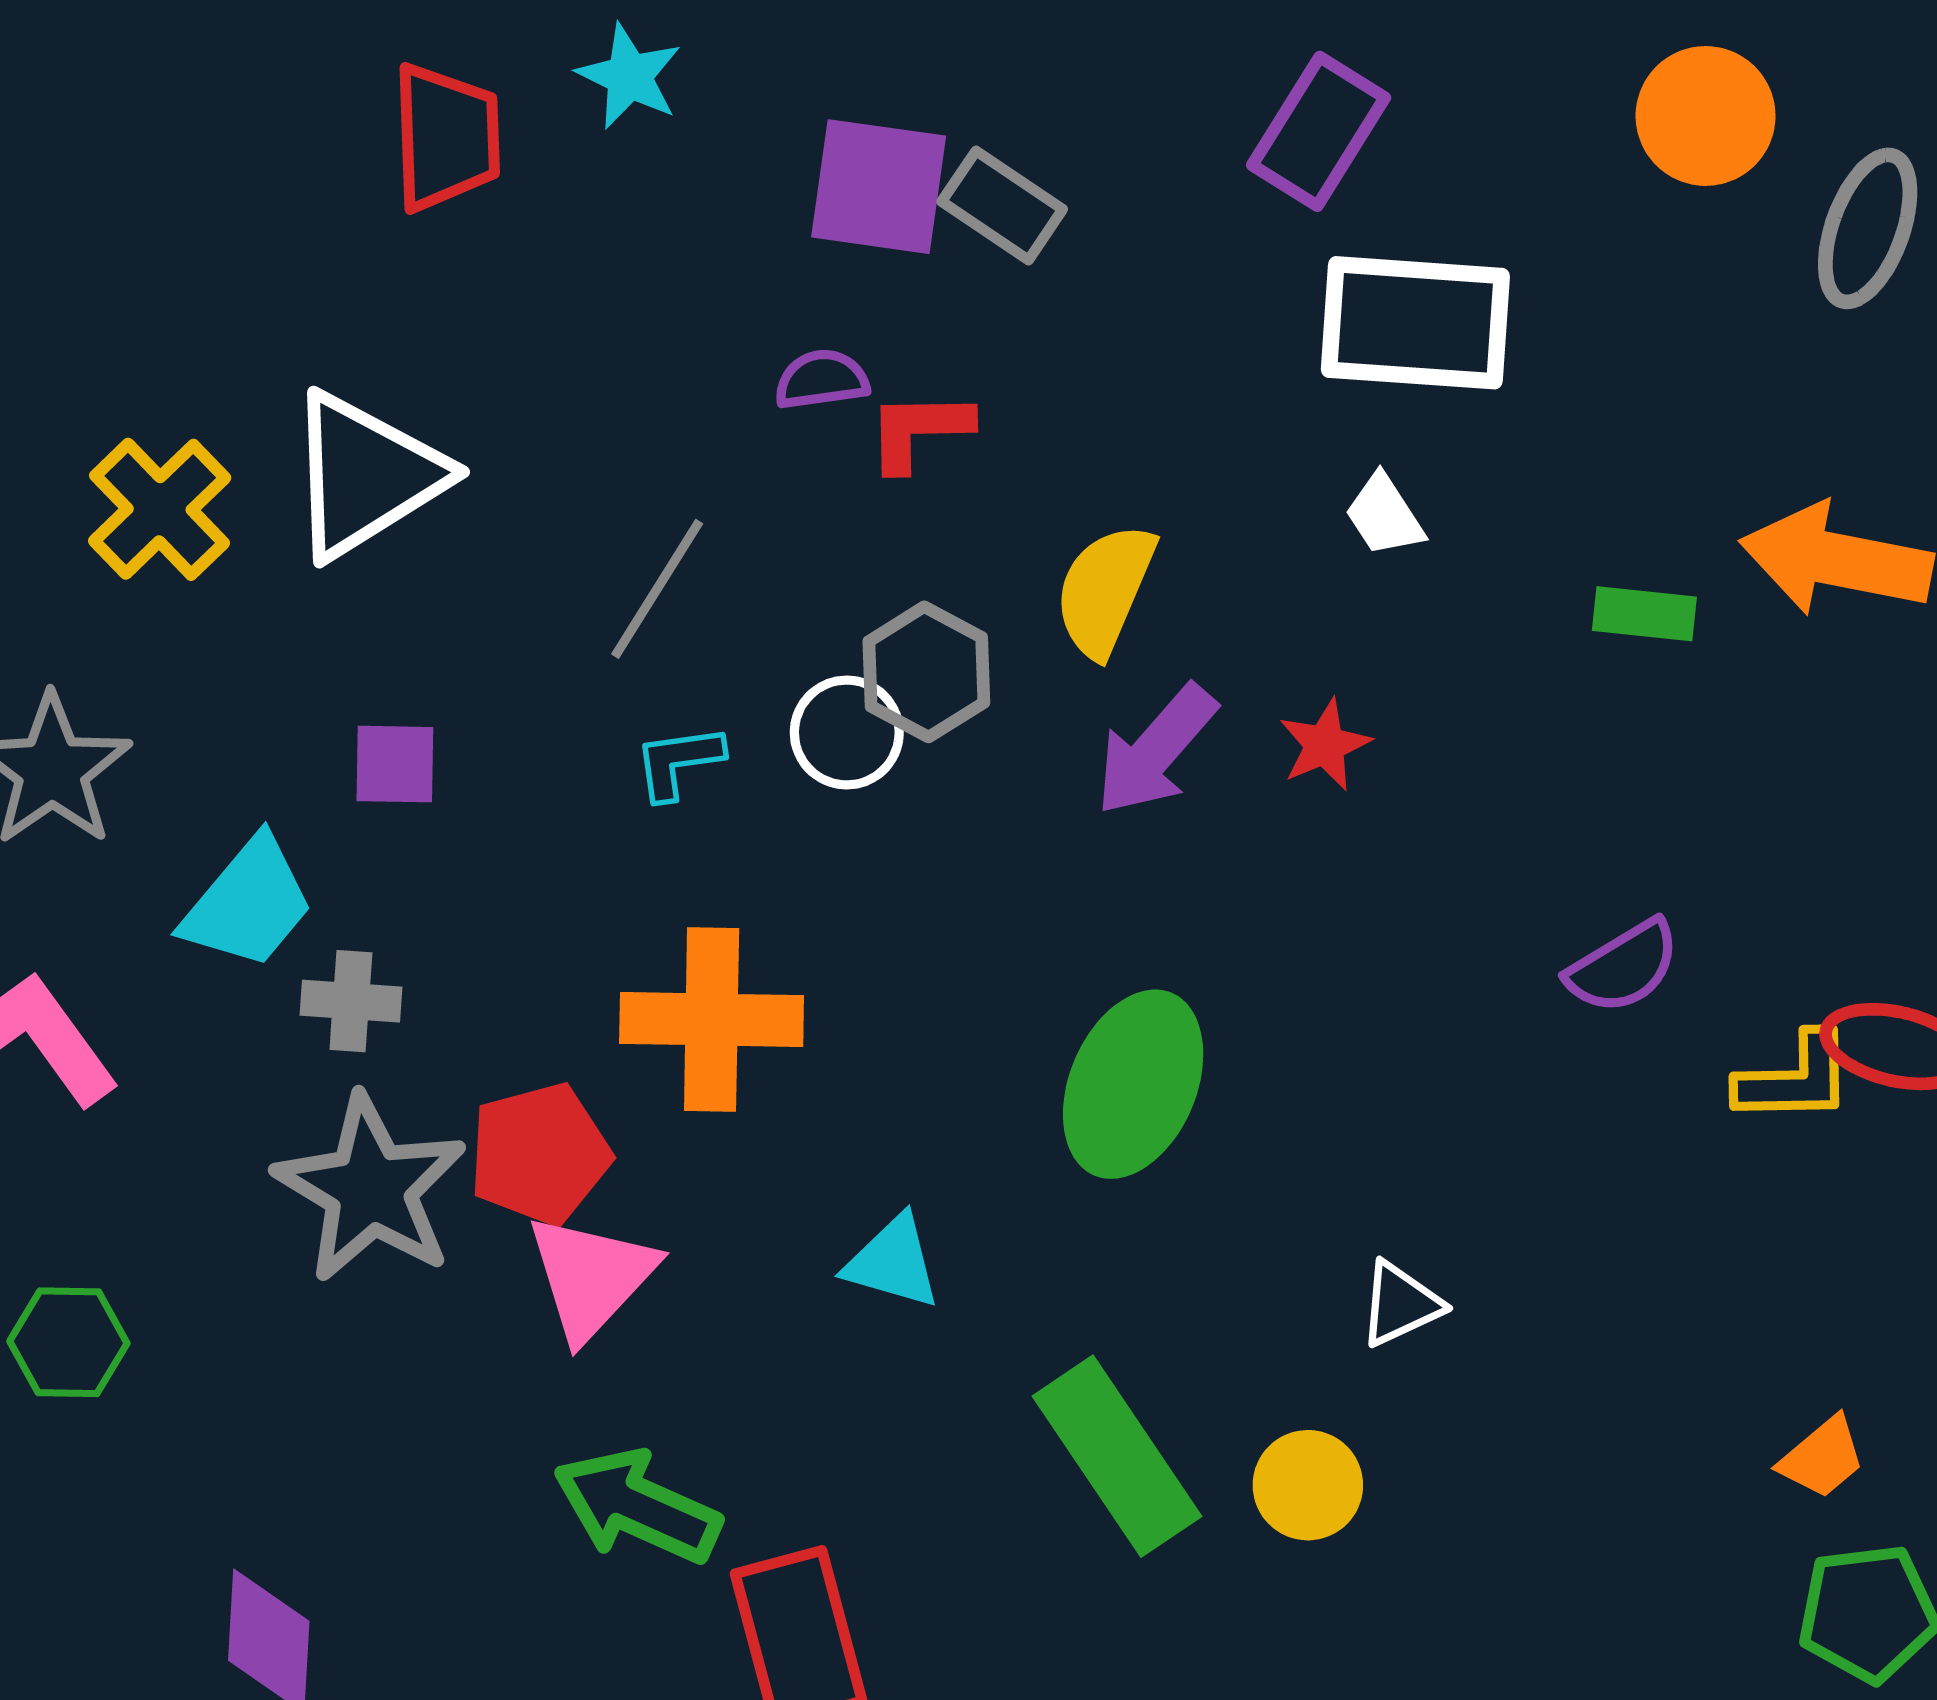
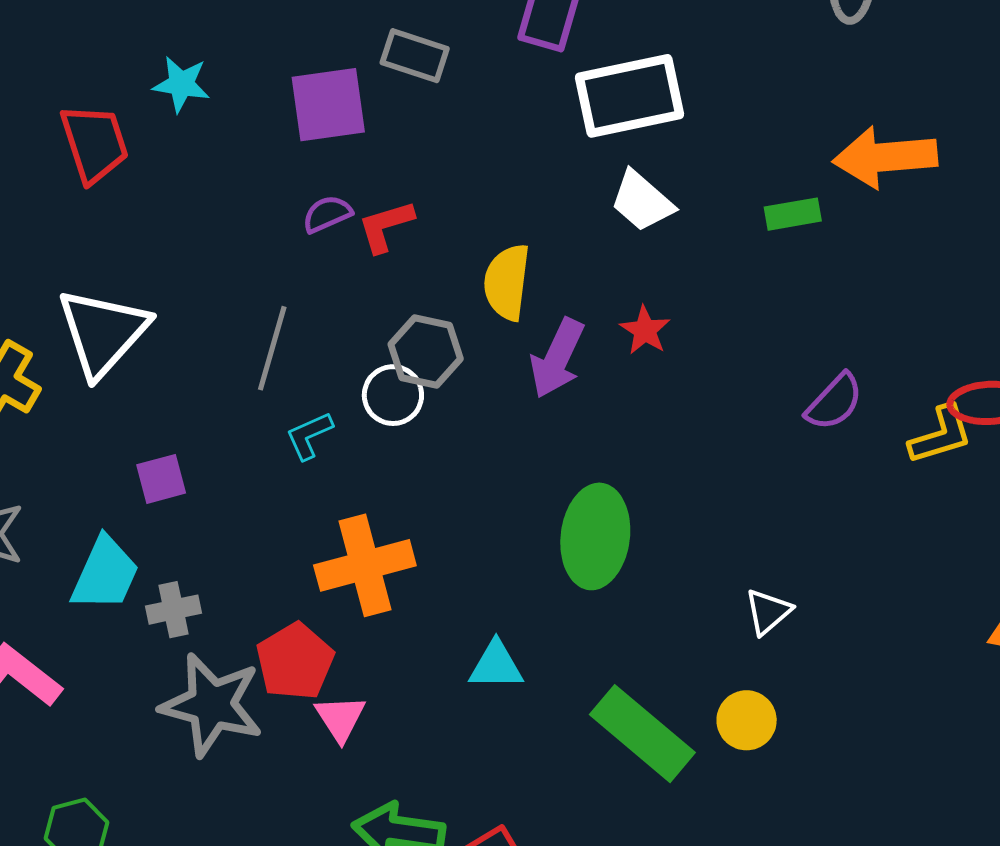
gray rectangle: (1002, 205) -> (415, 56), moved
white trapezoid: (1384, 515) -> (642, 201), size x1.4
pink triangle: (591, 1277) -> (340, 718), size x0.7

